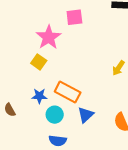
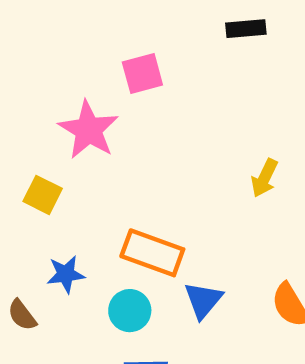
yellow square: (39, 62) -> (43, 195), moved
blue star: (39, 96) -> (66, 274), moved

